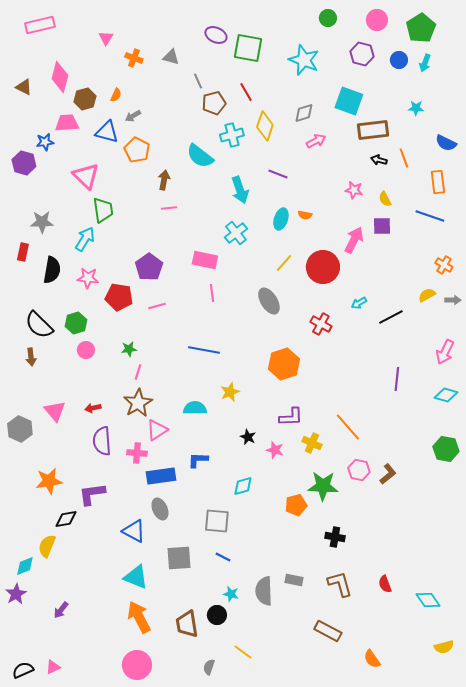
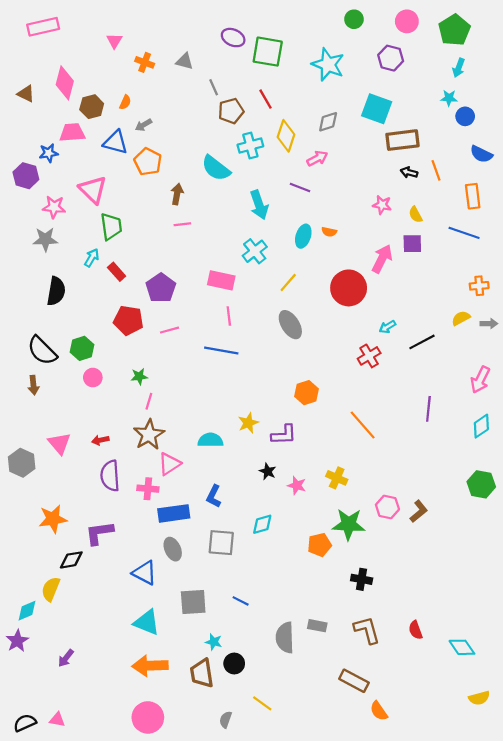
blue circle: (399, 60) -> (465, 116), moved
cyan star: (416, 108) -> (449, 98), moved
pink arrow: (316, 141) -> (317, 158), moved
cyan arrow: (85, 239) -> (92, 258), size x0.7
red rectangle: (23, 252) -> (117, 272), moved, turned -54
yellow line: (284, 263) -> (288, 283), moved
orange cross: (444, 265) -> (479, 286), turned -36
pink star: (88, 278) -> (54, 207), moved
red cross: (321, 324) -> (369, 356), moved, turned 30
blue line: (204, 350) -> (221, 351), moved
orange hexagon: (284, 364) -> (306, 393), size x0.7
cyan diamond: (446, 395) -> (481, 426), turned -50
purple L-shape: (291, 417) -> (284, 435), moved
orange line: (348, 427) -> (363, 425), moved
blue L-shape: (198, 460) -> (214, 496), turned -65
gray square: (217, 521) -> (221, 543), moved
cyan star: (231, 594) -> (214, 642), moved
orange arrow: (139, 617) -> (150, 666), turned -64
orange semicircle: (372, 659) -> (379, 711), moved
pink triangle: (53, 667) -> (57, 720), turned 35

